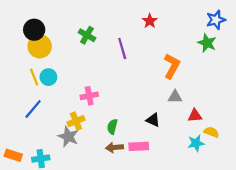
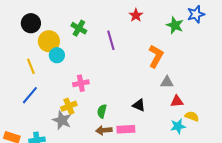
green star: (207, 43) -> (175, 25), moved
yellow circle: (40, 46) -> (49, 41), moved
cyan circle: (48, 77) -> (57, 55), moved
gray triangle: (175, 97) -> (167, 82), moved

